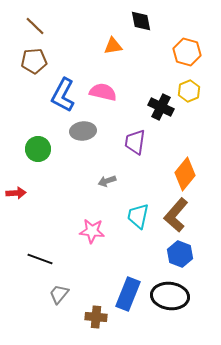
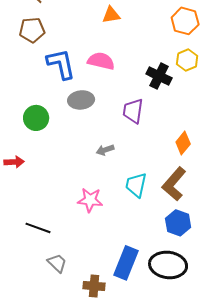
blue L-shape: (63, 95) -> (61, 64), turned 140
orange diamond: (185, 174) -> (183, 143), size x0.7
gray trapezoid: (59, 294) -> (57, 263), turned 95

